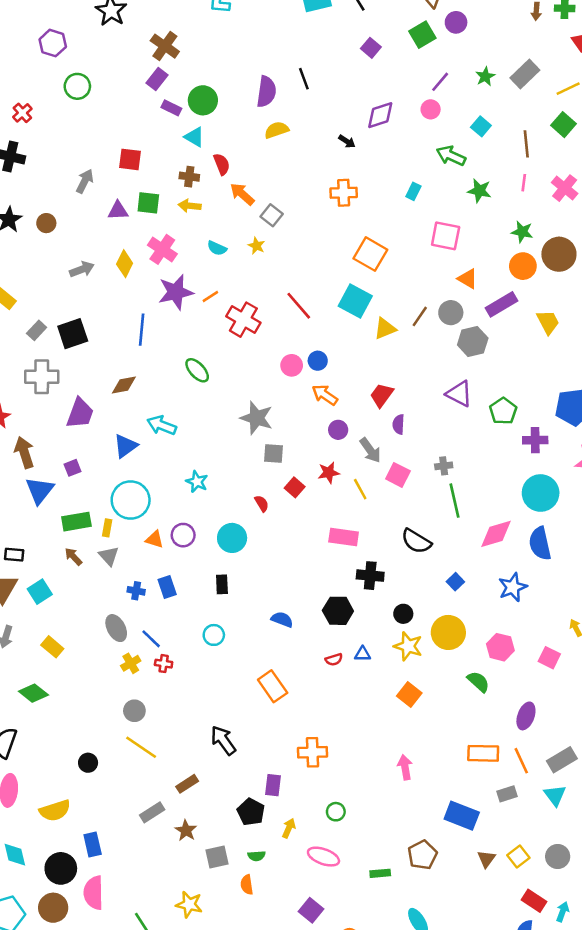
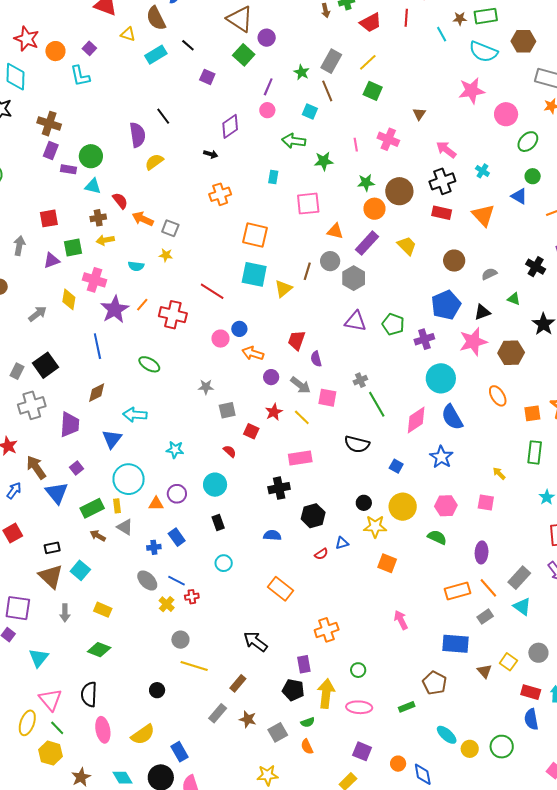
brown line: (526, 144) -> (327, 91), moved
gray star: (257, 418) -> (206, 387), size x0.6
black cross: (370, 576) -> (279, 488), moved
yellow arrow: (289, 828) -> (326, 694), size x1.8

